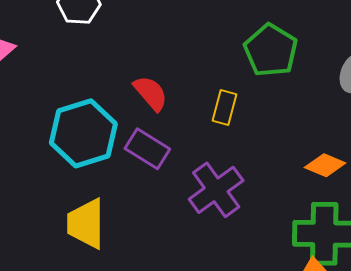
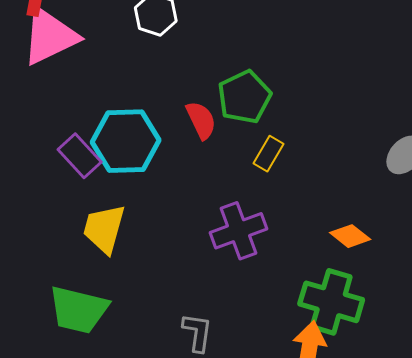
green pentagon: (271, 50) -> (244, 97), moved
purple rectangle: (147, 149) -> (80, 156), moved

